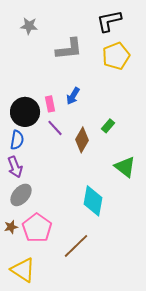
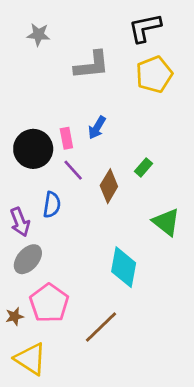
blue semicircle: (17, 140) -> (52, 205), moved
brown star: (11, 227) -> (15, 316), moved

